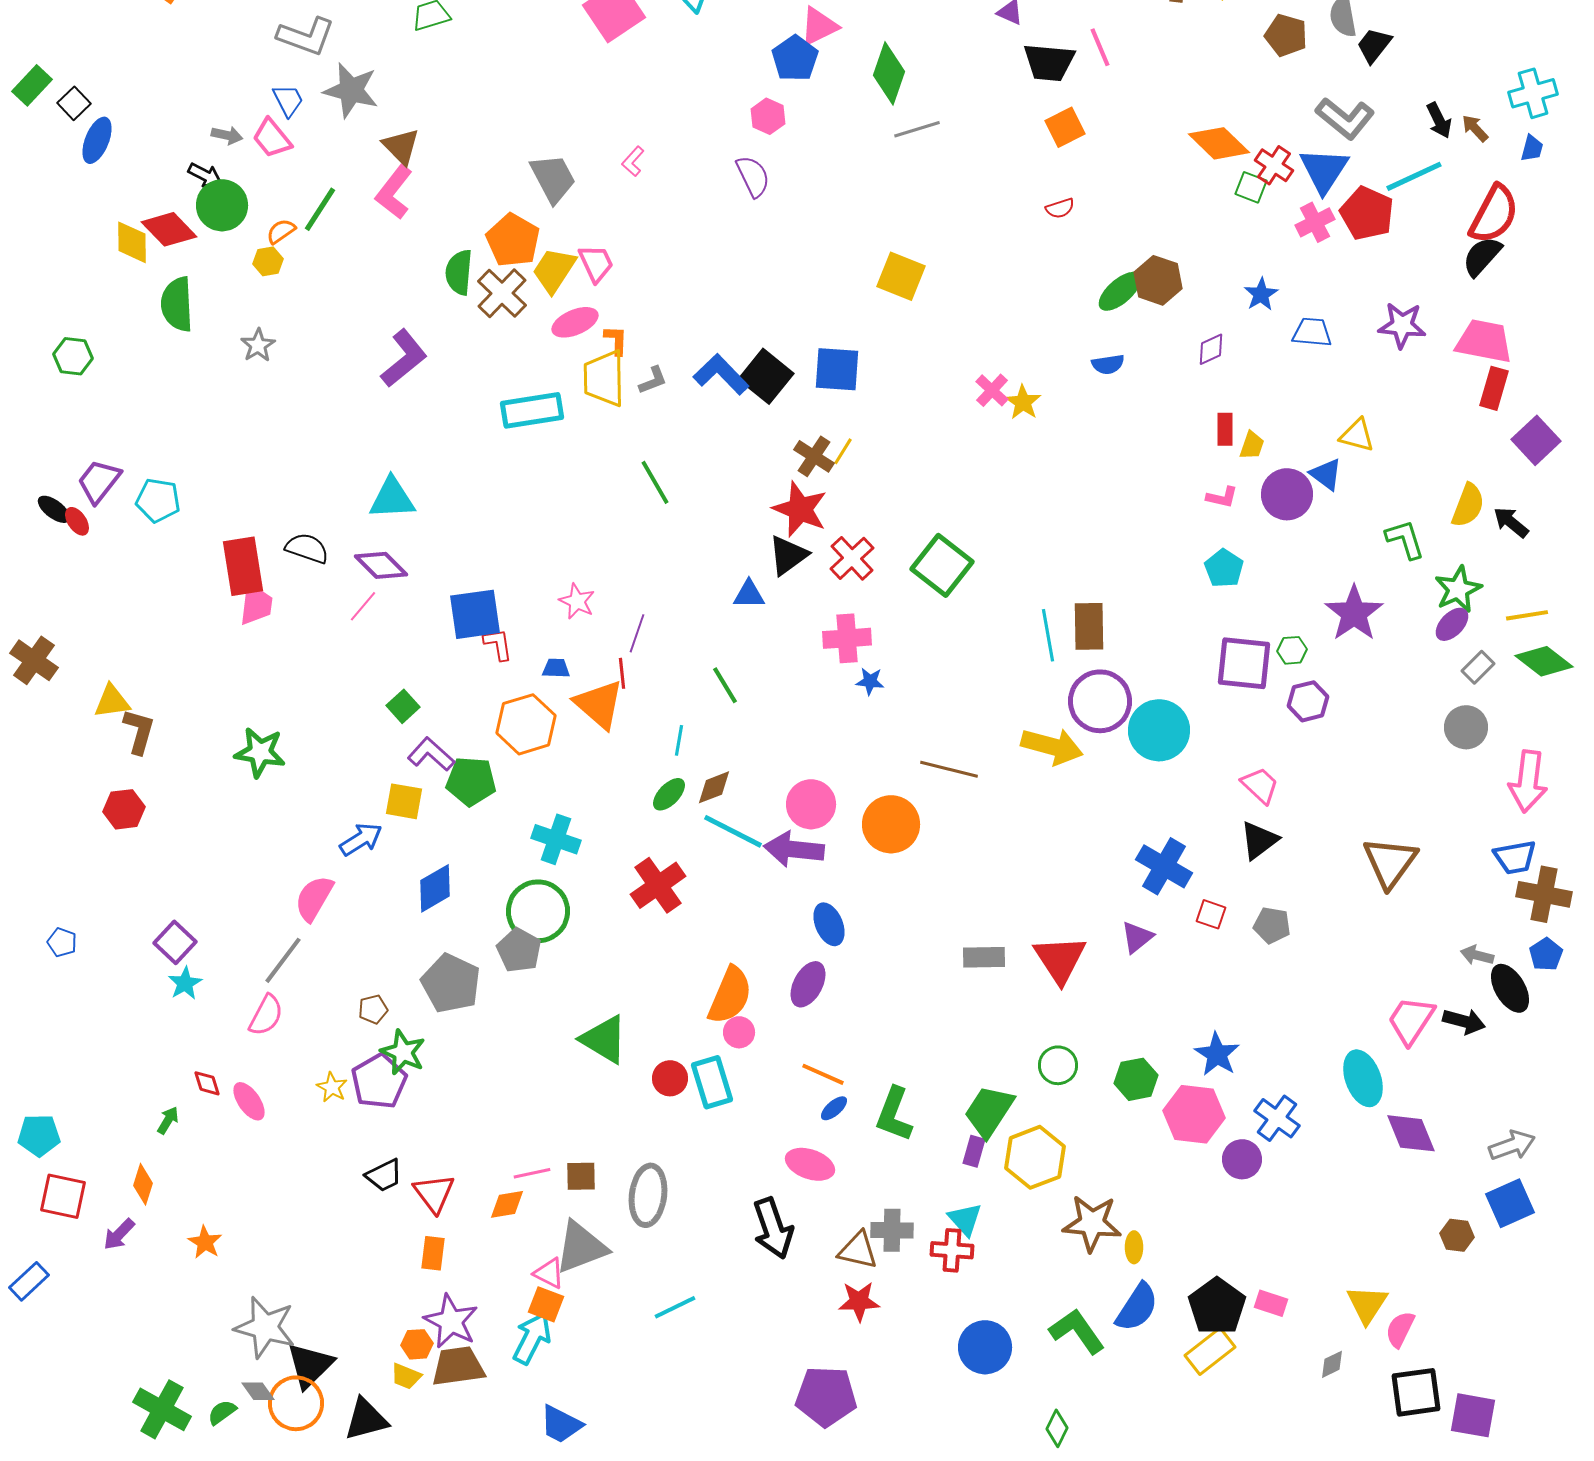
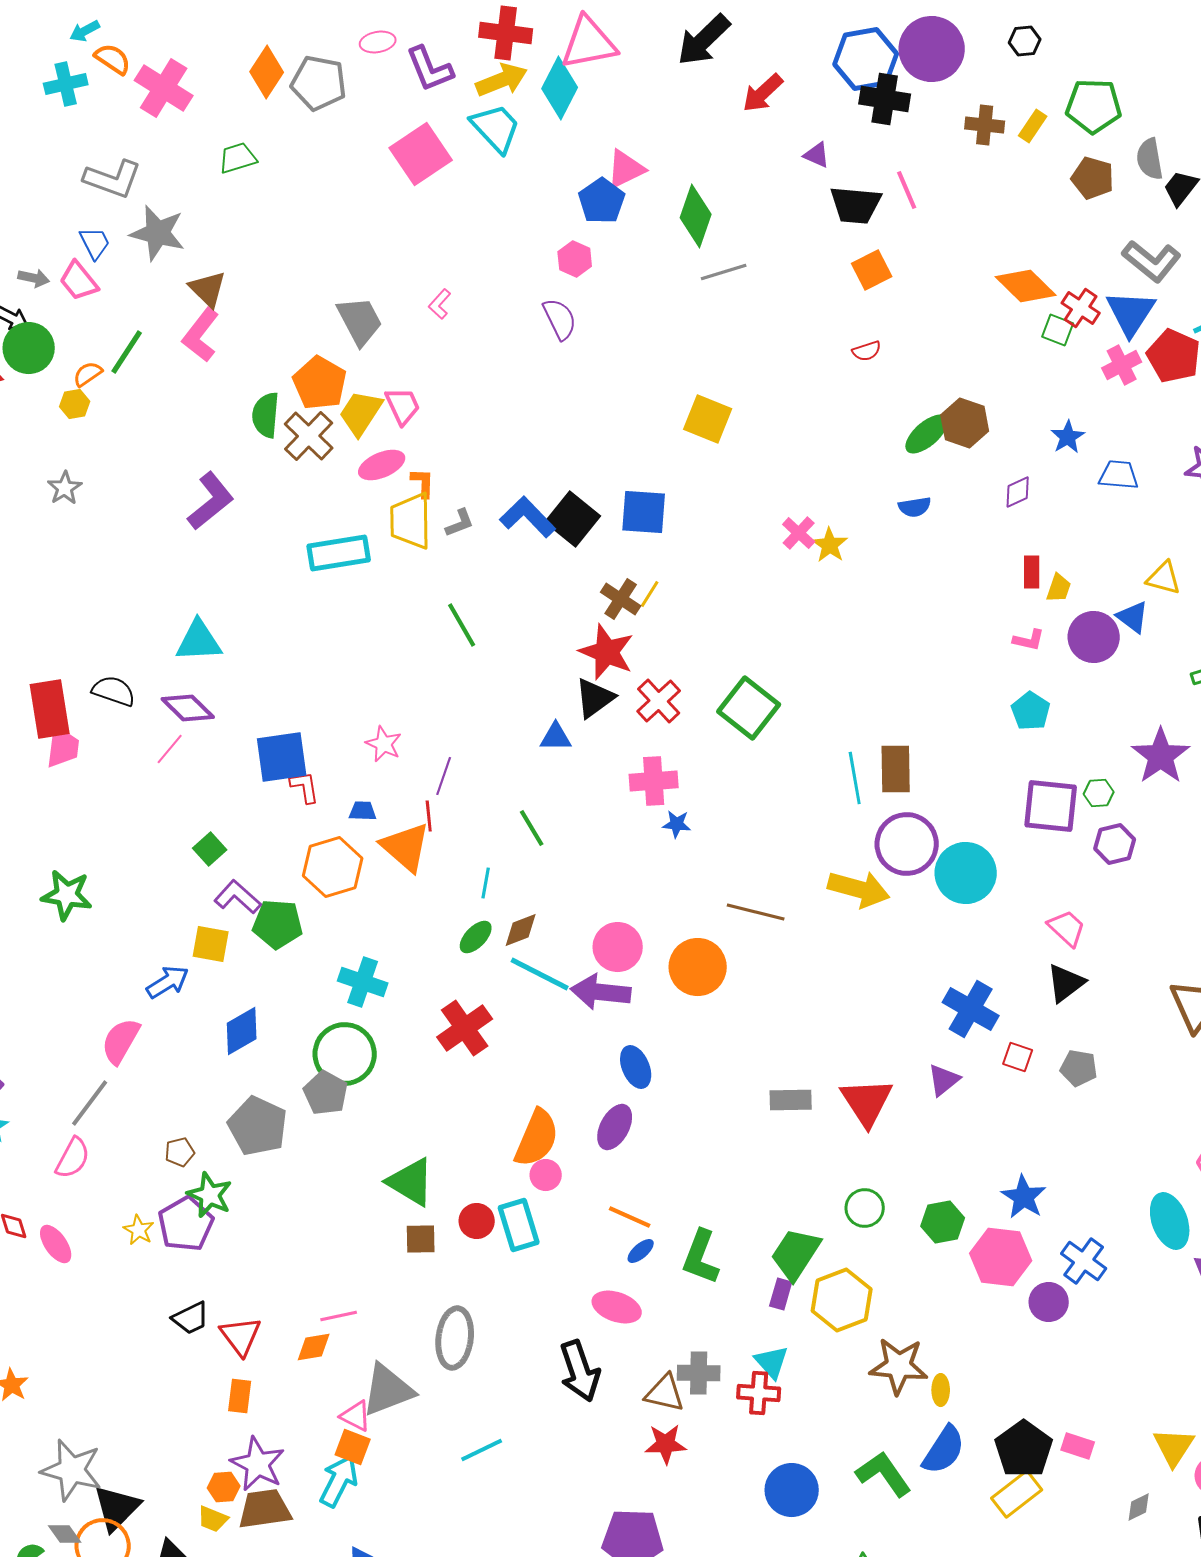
brown square: (581, 1176) -> (421, 1239), moved

